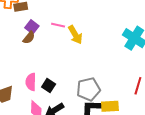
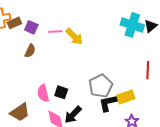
purple square: (32, 27) -> (31, 27), moved

